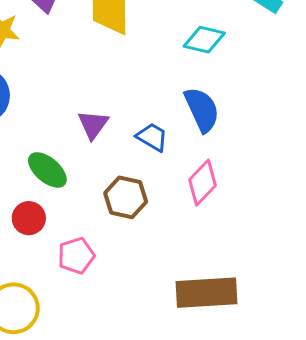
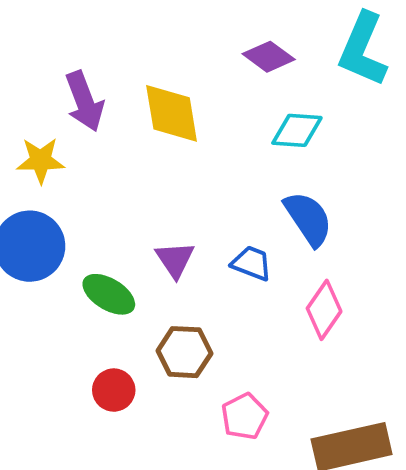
green ellipse: (47, 170) -> (109, 294), moved
brown hexagon: (126, 197) -> (184, 352), moved
pink pentagon: (76, 256) -> (245, 416), moved

